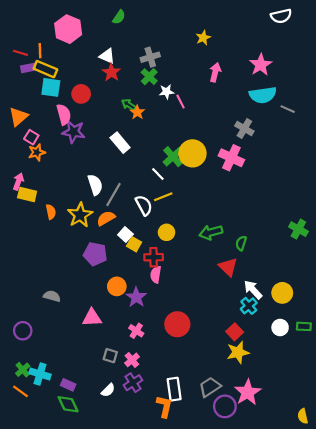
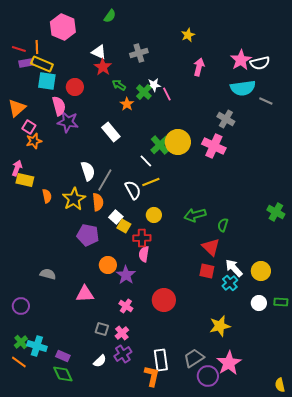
white semicircle: (281, 16) -> (260, 63), moved
green cross: (149, 77) -> (144, 92), moved
green arrow: (129, 105) -> (119, 85), moved
orange semicircle: (106, 218) -> (98, 202), turned 114
red square: (235, 332) -> (207, 271), moved, turned -35

